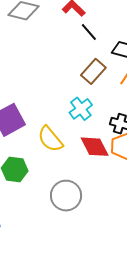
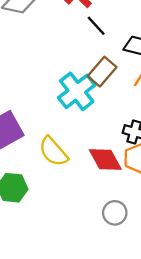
cyan cross: (81, 109) -> (77, 91), moved, size x1.4
gray circle: (66, 196) -> (115, 213), moved, size x0.7

